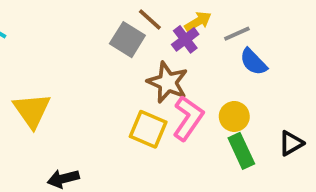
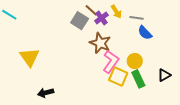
yellow arrow: (198, 22) -> (116, 12), turned 88
gray line: (237, 34) -> (136, 18), turned 32
purple cross: (185, 39) -> (101, 18), moved
yellow square: (148, 129) -> (118, 77), moved

